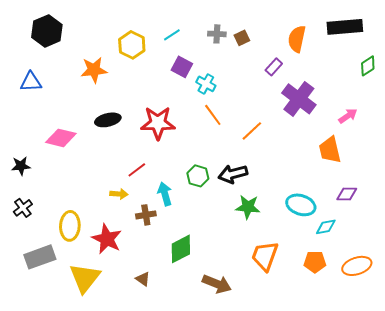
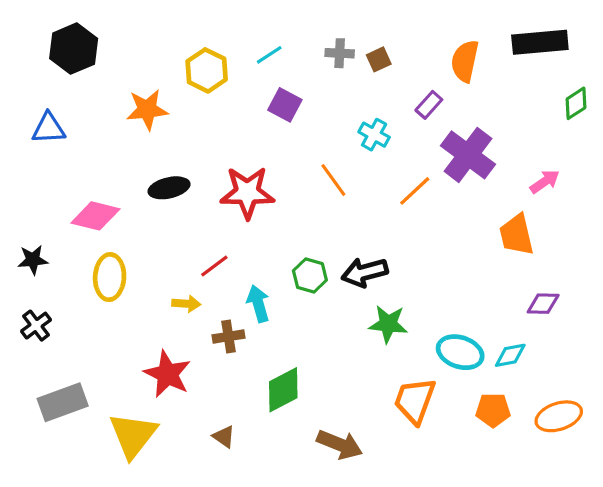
cyan cross: (206, 84) -> (374, 135), moved
orange line: (252, 131) -> (415, 191), moved
cyan ellipse: (301, 205) -> (460, 352), moved
yellow ellipse: (70, 226) -> (110, 277), moved

